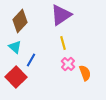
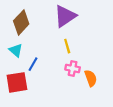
pink cross: (68, 64) -> (73, 68), turned -32
red square: (16, 77) -> (17, 82), turned 35

